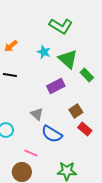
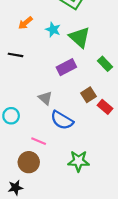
orange arrow: (11, 46) -> (25, 23), moved
green rectangle: (87, 75) -> (105, 64), moved
red rectangle: (85, 129) -> (105, 107), moved

